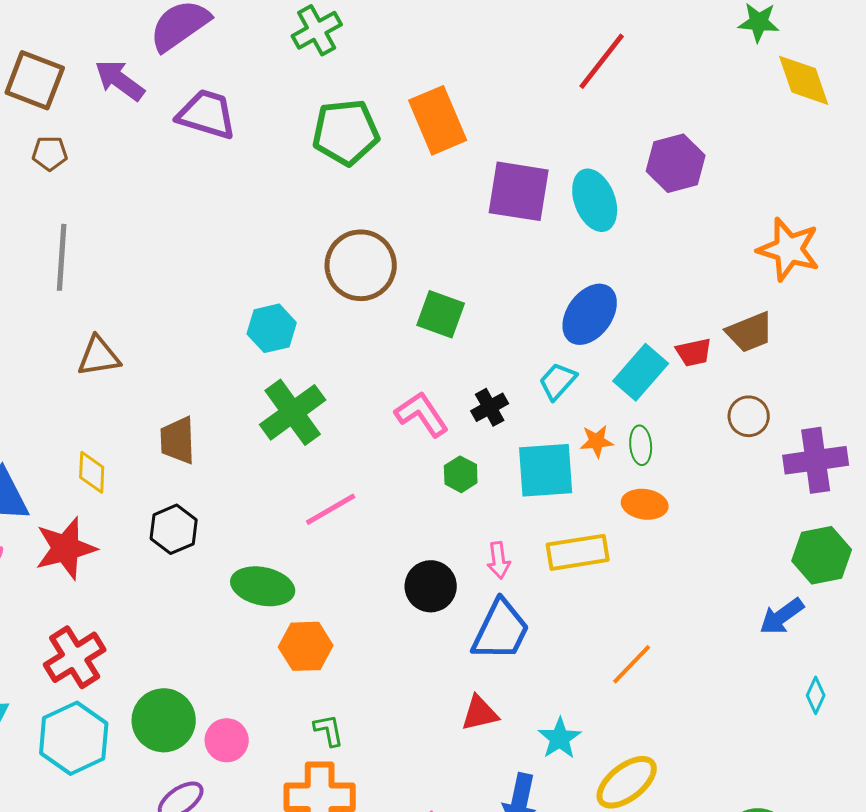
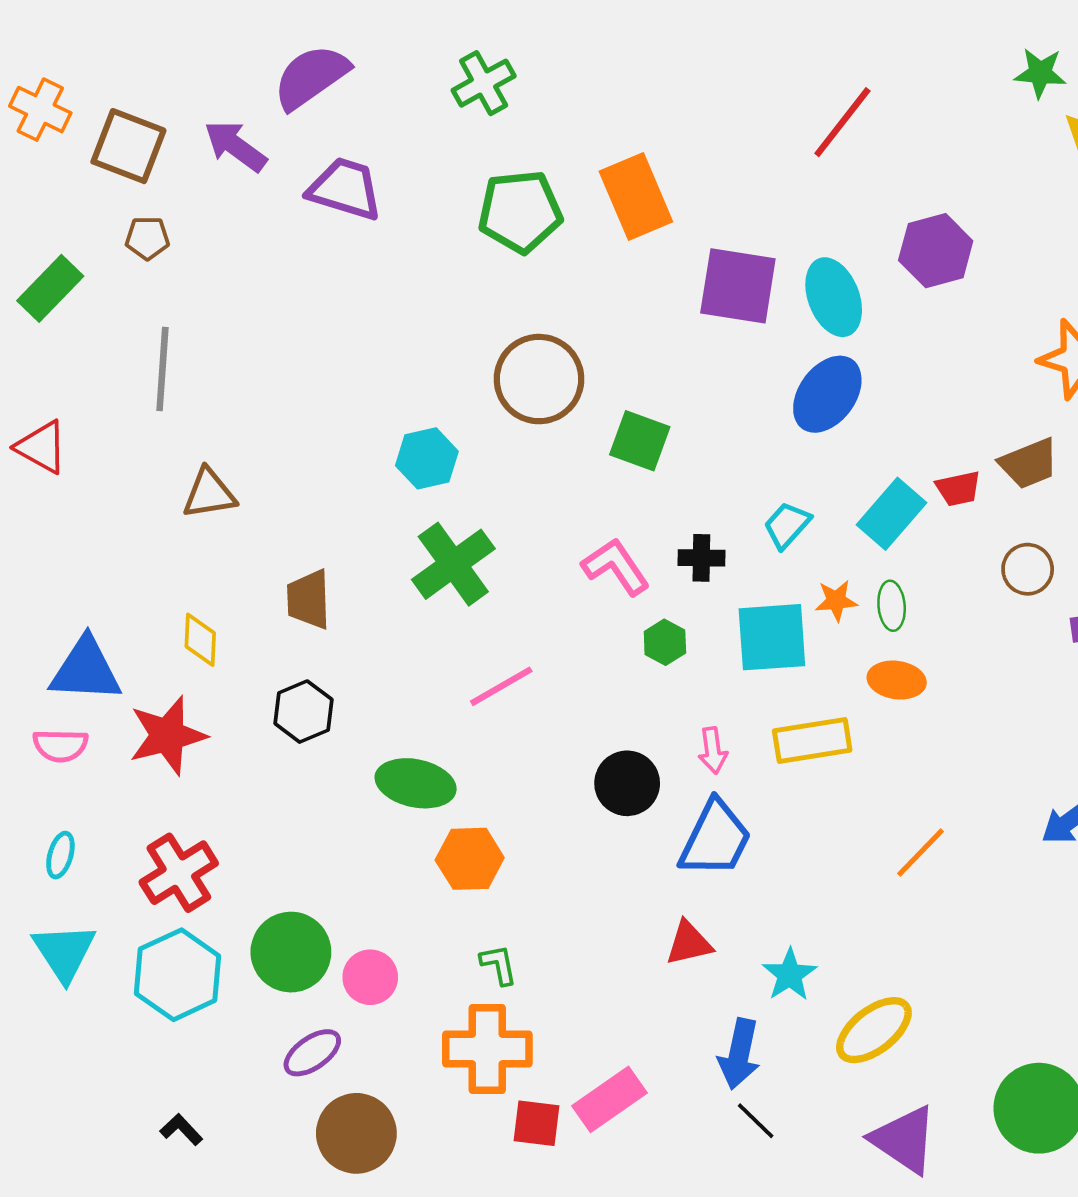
blue ellipse: (590, 314) -> (827, 394), moved
black cross: (490, 407) -> (701, 558), turned 30
orange line: (632, 664) -> (921, 853), moved

